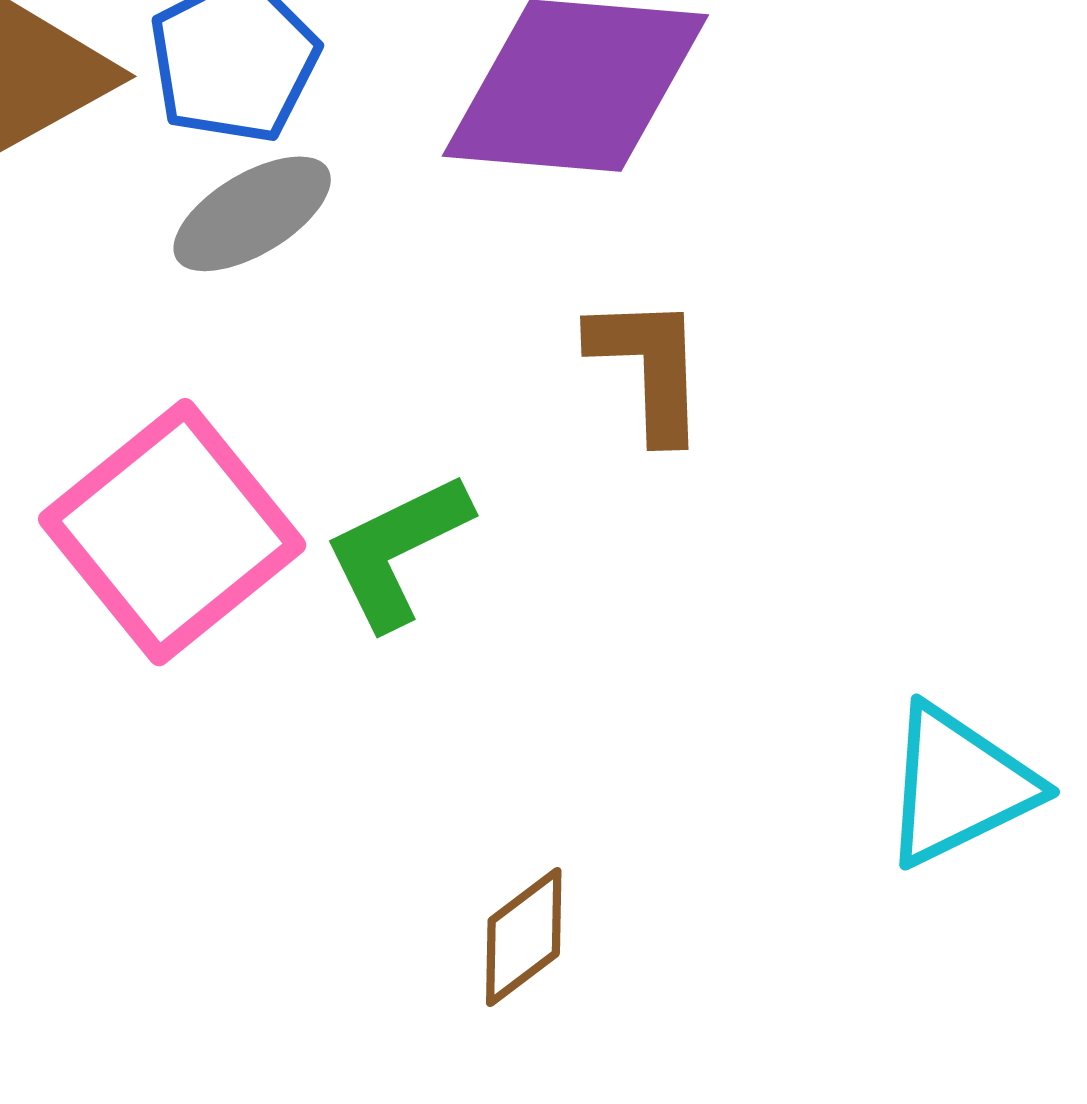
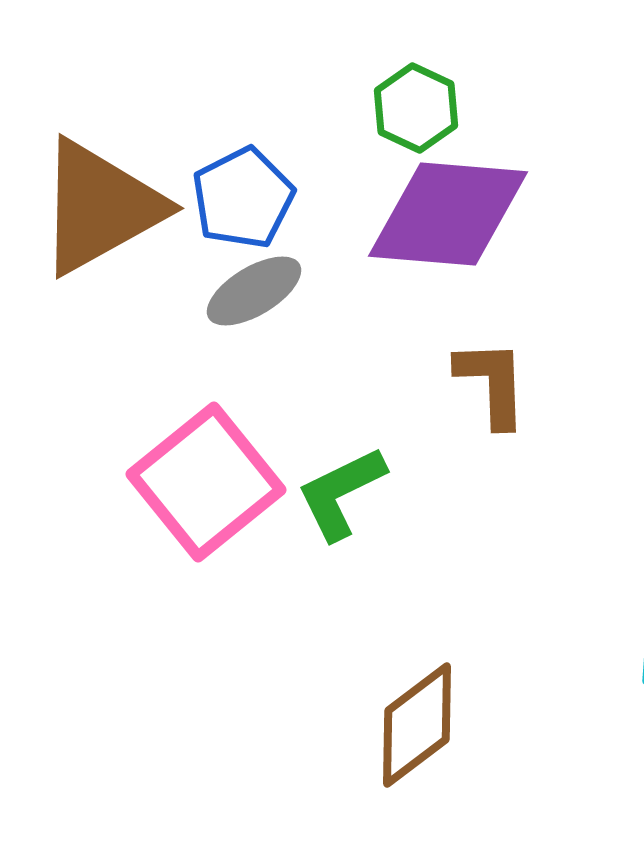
brown diamond: (524, 937) -> (417, 725), size x1.5

